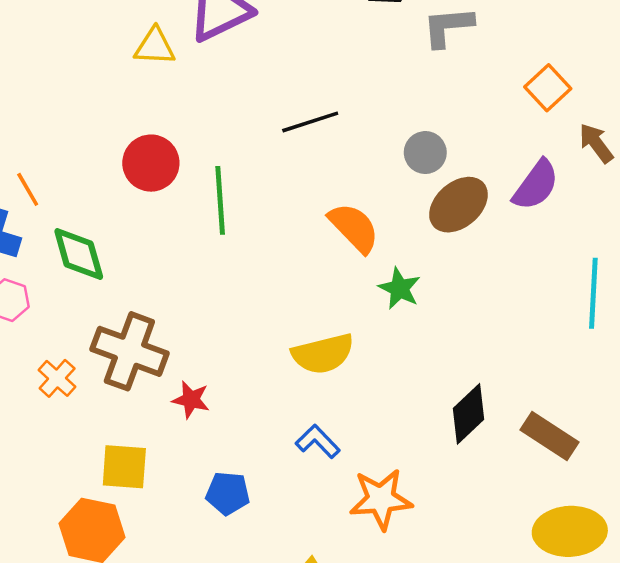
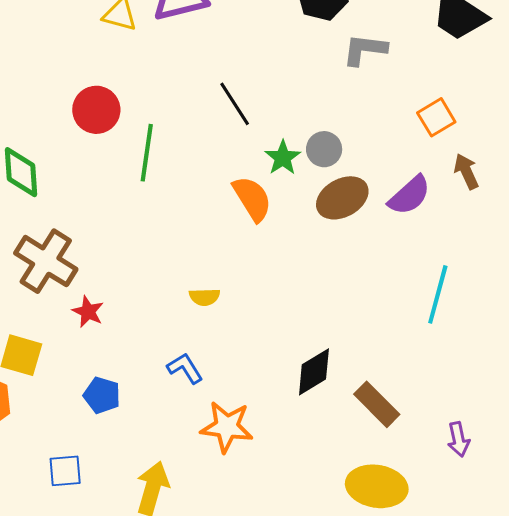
black line: (310, 122) -> (235, 104), turned 63
green star: (400, 288) -> (283, 158), moved
yellow semicircle: (323, 354) -> (205, 297), size x0.6

